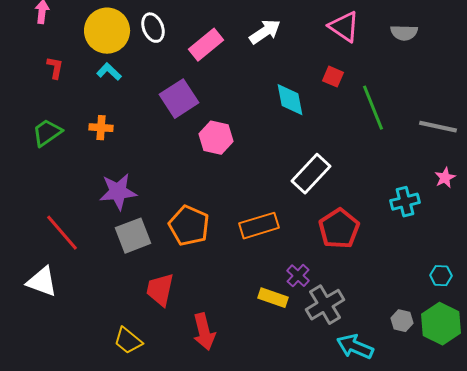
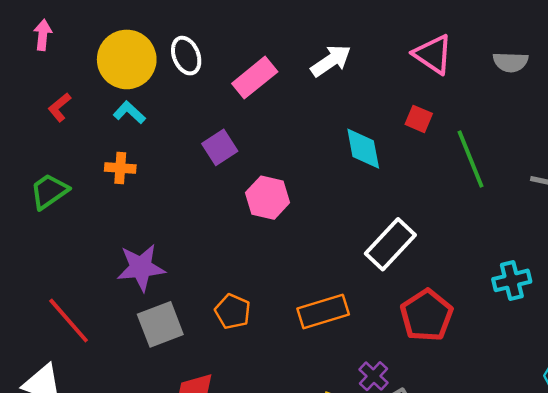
red L-shape: (55, 68) -> (60, 107), turned -140
purple square: (179, 99) -> (220, 147), size x0.7
orange cross: (101, 128) -> (120, 168), moved
orange pentagon: (189, 226) -> (233, 311), size x0.7

